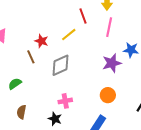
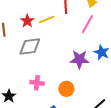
red star: (41, 41) -> (27, 21), moved
pink cross: (65, 101) -> (37, 83), moved

